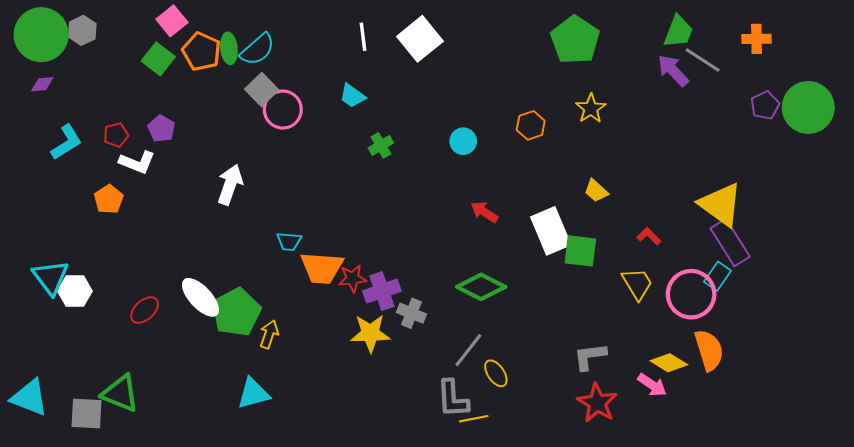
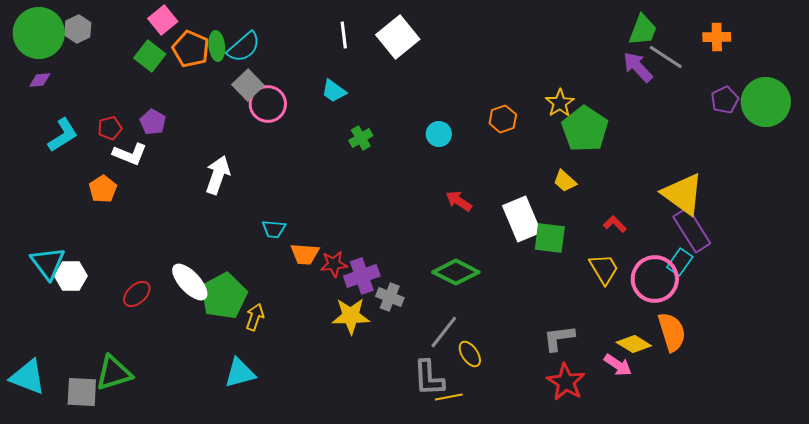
green pentagon: (575, 40) -> (585, 129), moved
orange trapezoid: (322, 268) -> (305, 254), size x0.7
green triangle: (120, 393) -> (114, 373), turned -39

